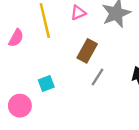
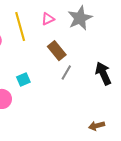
brown rectangle: (87, 51) -> (57, 51), turned -66

